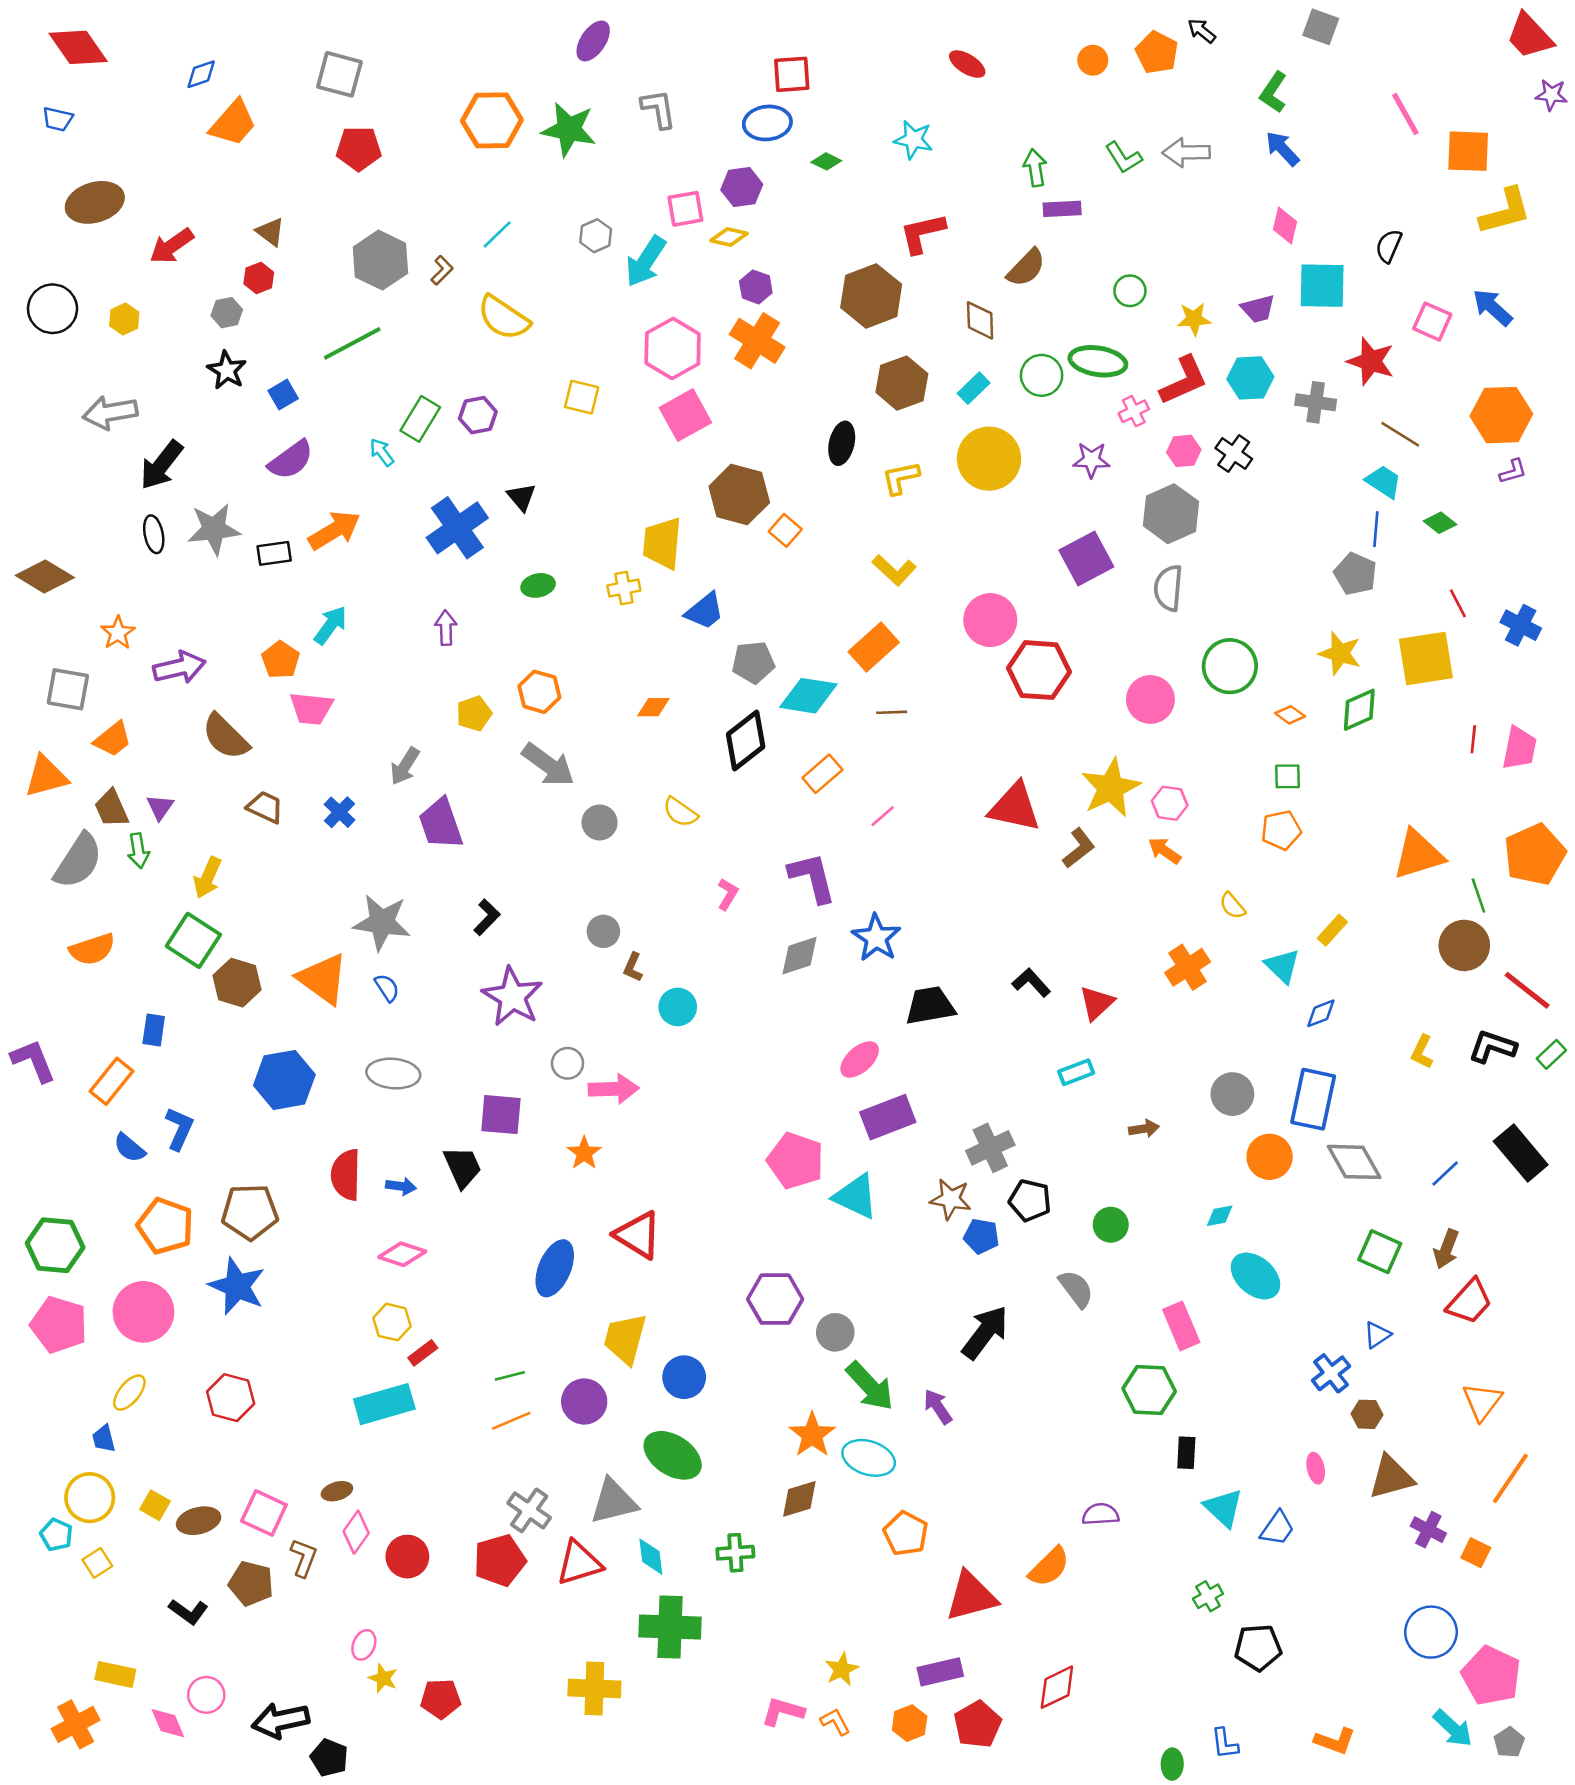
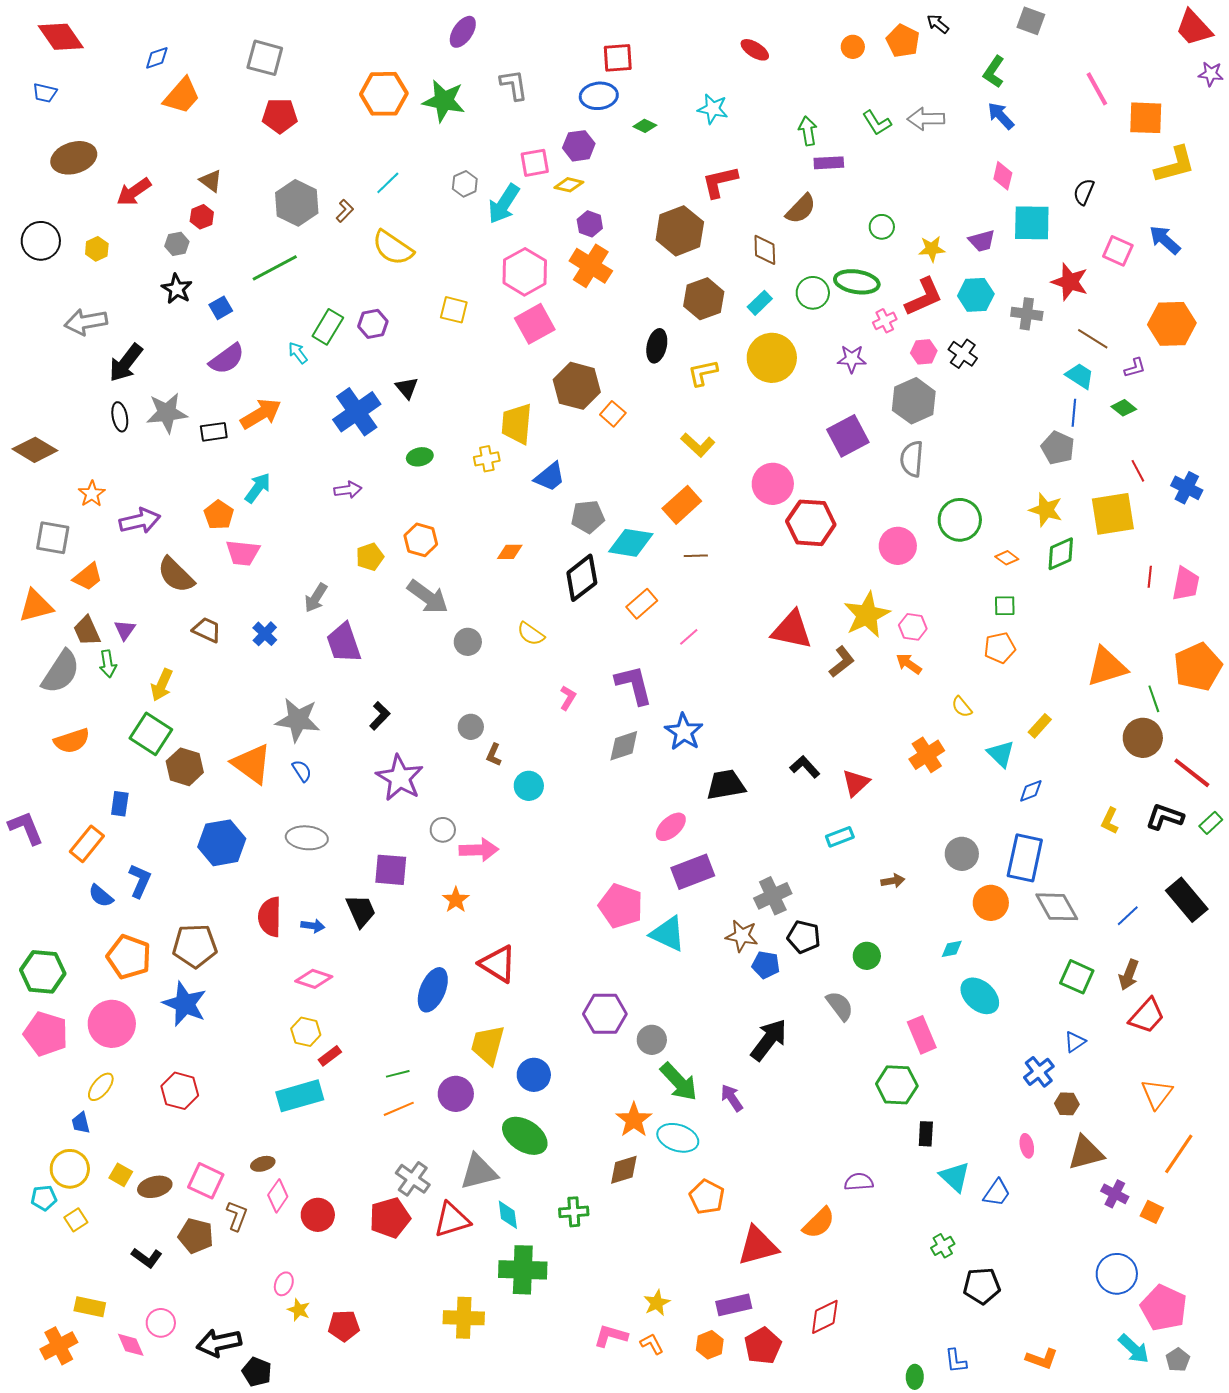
purple L-shape: (1513, 471) -> (1135, 368), moved
purple arrow: (446, 628) -> (348, 490), turned 84
cyan pentagon: (56, 1535) -> (44, 1198), turned -30

